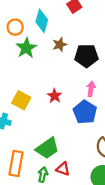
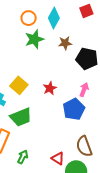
green trapezoid: (47, 148) -> (21, 117), moved
red triangle: (63, 169) -> (58, 158), moved

